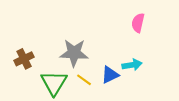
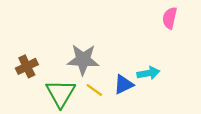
pink semicircle: (138, 23) -> (170, 18), moved

